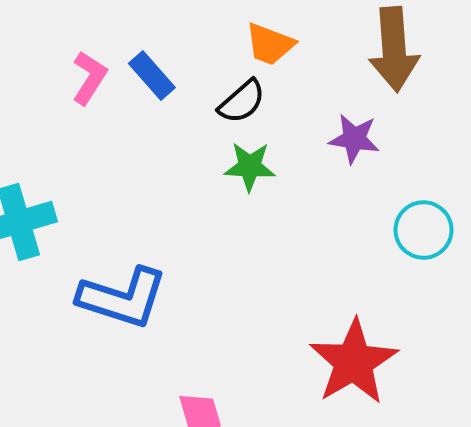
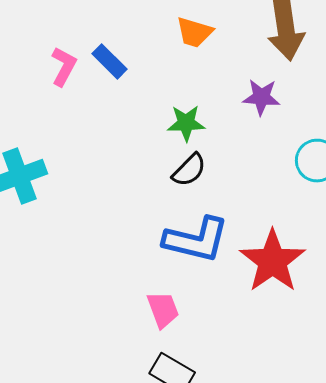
black semicircle: (242, 102) -> (189, 170), moved
blue L-shape: (122, 298) -> (196, 240), moved

